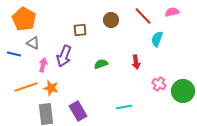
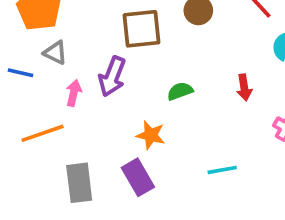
brown square: (80, 30) -> (142, 29), size x1.6
orange star: (51, 88) -> (151, 135), moved

